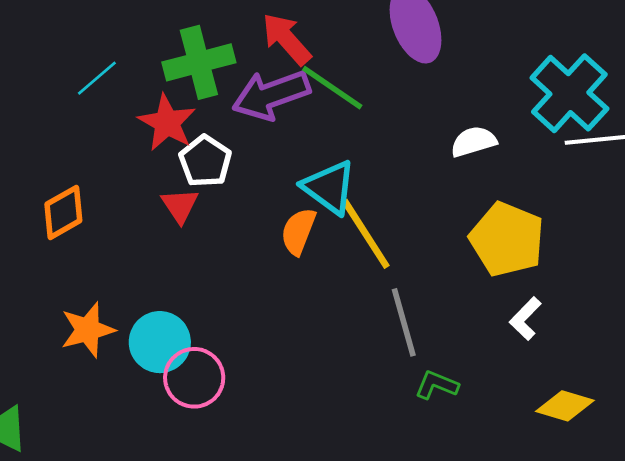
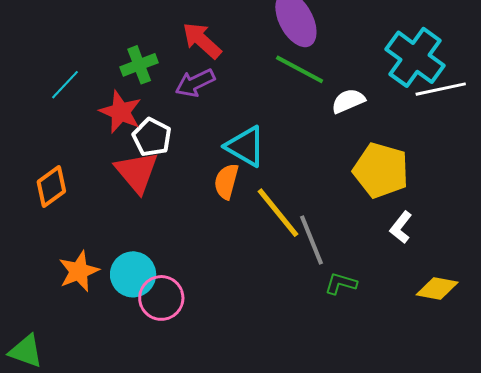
green cross: (199, 62) -> (139, 65), size x0.7
green line: (332, 88) -> (300, 69), moved
purple arrow: (271, 95) -> (195, 83), size x0.7
red triangle: (180, 206) -> (137, 172), size x1.6
yellow line: (366, 234) -> (278, 213), moved

